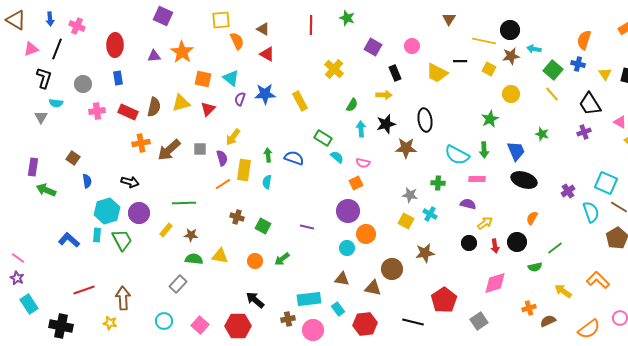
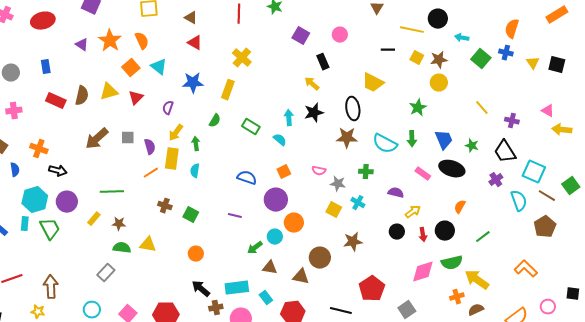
orange semicircle: (237, 41) -> (142, 41), moved
red ellipse: (115, 45) -> (43, 21), moved, turned 75
purple triangle: (154, 56) -> (82, 45), turned 40
brown star: (511, 56) -> (439, 60), moved
yellow cross: (334, 69) -> (242, 58), moved
yellow trapezoid: (437, 73) -> (373, 83), moved
orange square: (203, 79) -> (131, 68), turned 36
yellow line: (552, 94) -> (482, 108), moved
yellow arrow: (384, 95) -> (312, 84), turned -140
purple semicircle: (240, 99) -> (168, 108), moved
yellow rectangle: (300, 101) -> (228, 90), turned 48
black trapezoid: (590, 104) -> (505, 152), moved
green semicircle: (352, 105) -> (215, 121), moved
pink cross: (97, 111) -> (14, 111), moved
purple cross: (584, 132) -> (512, 121), turned 32
green star: (542, 134) -> (472, 146), moved
yellow arrow: (233, 137) -> (176, 133), moved
orange cross: (141, 143) -> (39, 149), moved, turned 30
brown star: (406, 148) -> (347, 138), moved
cyan semicircle: (337, 157) -> (280, 140), moved
blue semicircle: (294, 158) -> (247, 178), moved
pink semicircle: (363, 163) -> (319, 171), moved
pink rectangle: (477, 179) -> (423, 174), moved, turned 35
green arrow: (282, 259) -> (255, 248), moved
orange circle: (255, 261) -> (196, 254), moved
green semicircle: (535, 267) -> (452, 263), moved, size x1.5
yellow arrow: (563, 291) -> (477, 280), moved, size x1.4
black arrow: (255, 300) -> (201, 289), moved

